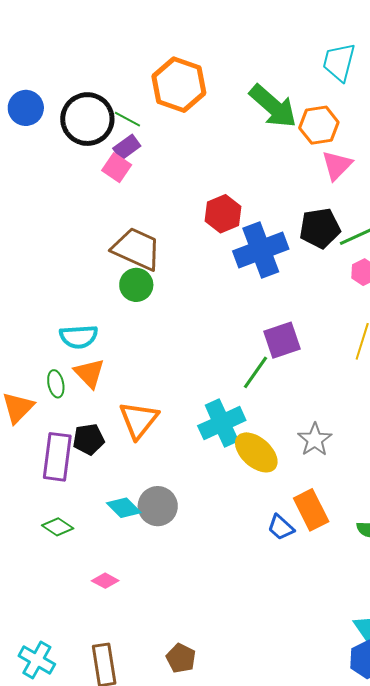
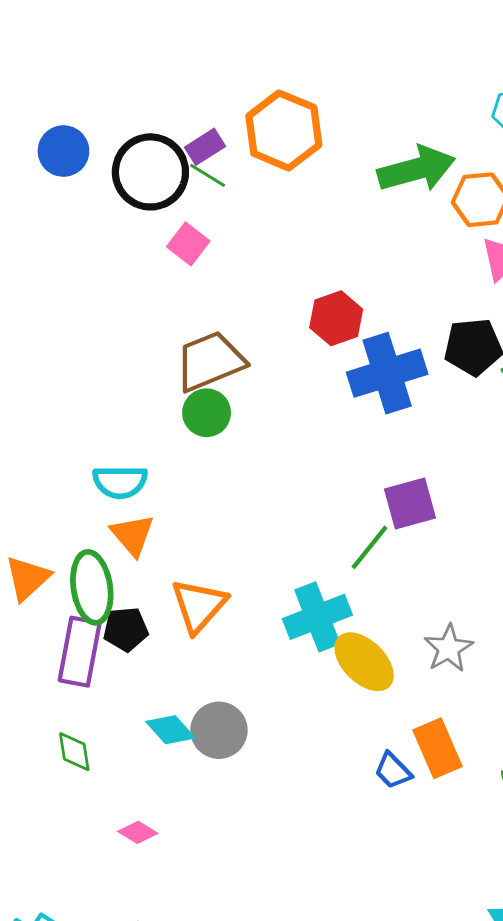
green arrow: (273, 106) -> (416, 169), turned -60
purple rectangle: (127, 147) -> (205, 147), moved
brown trapezoid: (137, 249) -> (210, 361), turned -50
green ellipse: (56, 384) -> (92, 587), moved, size x1.8
green diamond: (58, 527) -> (74, 752), turned 44

